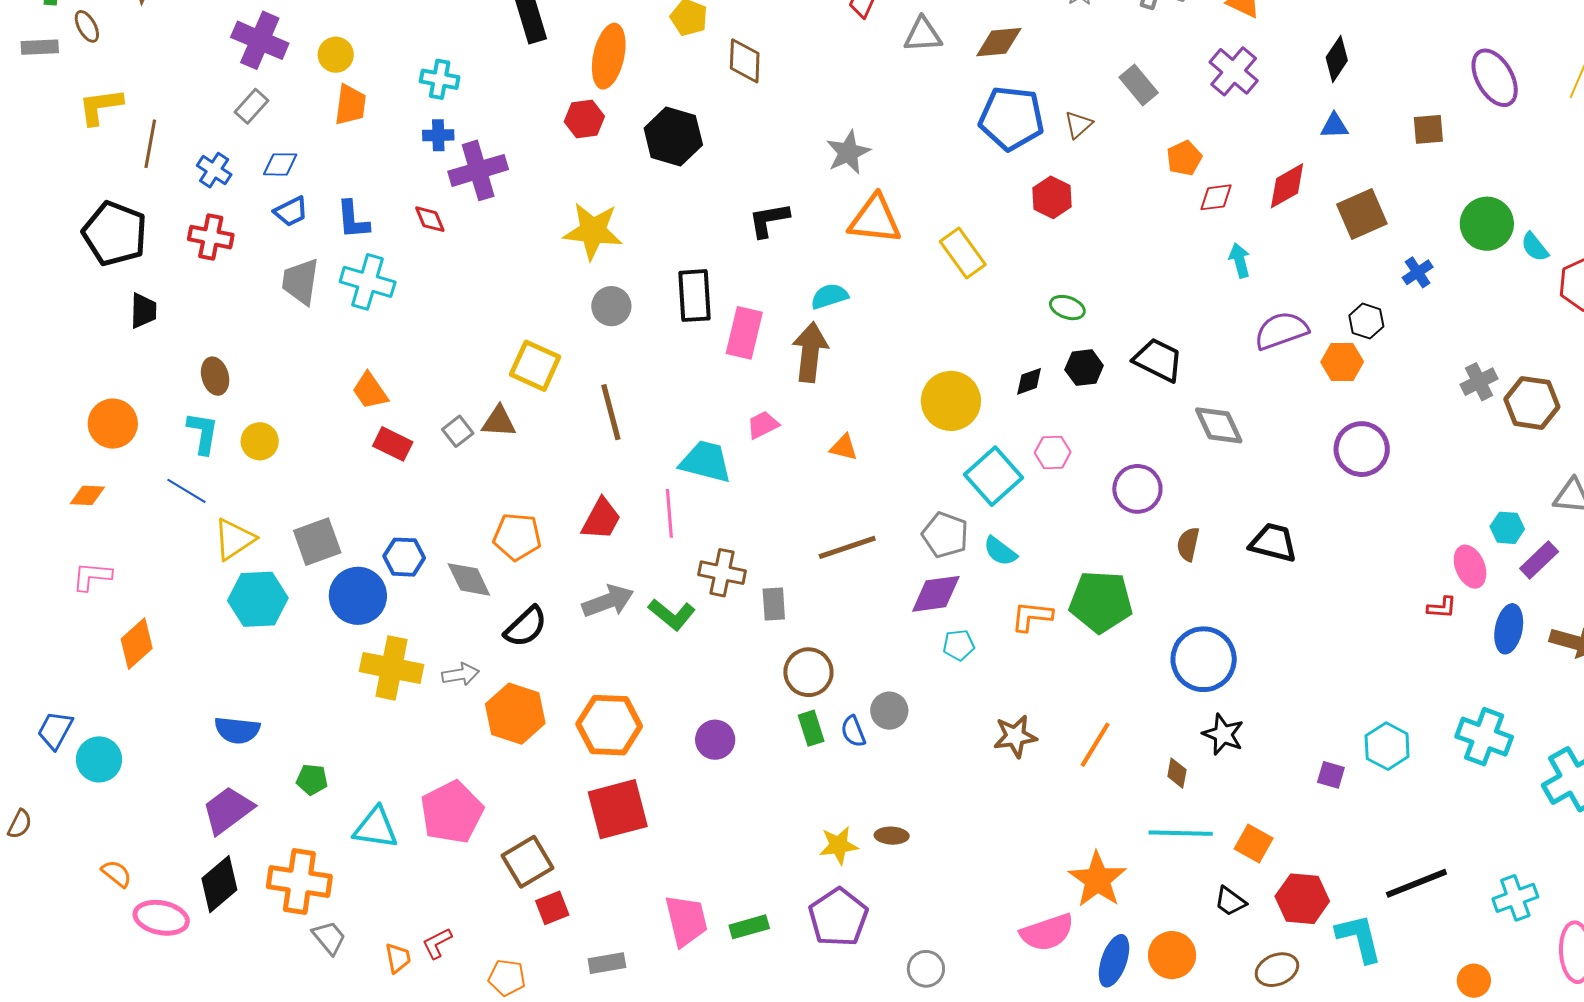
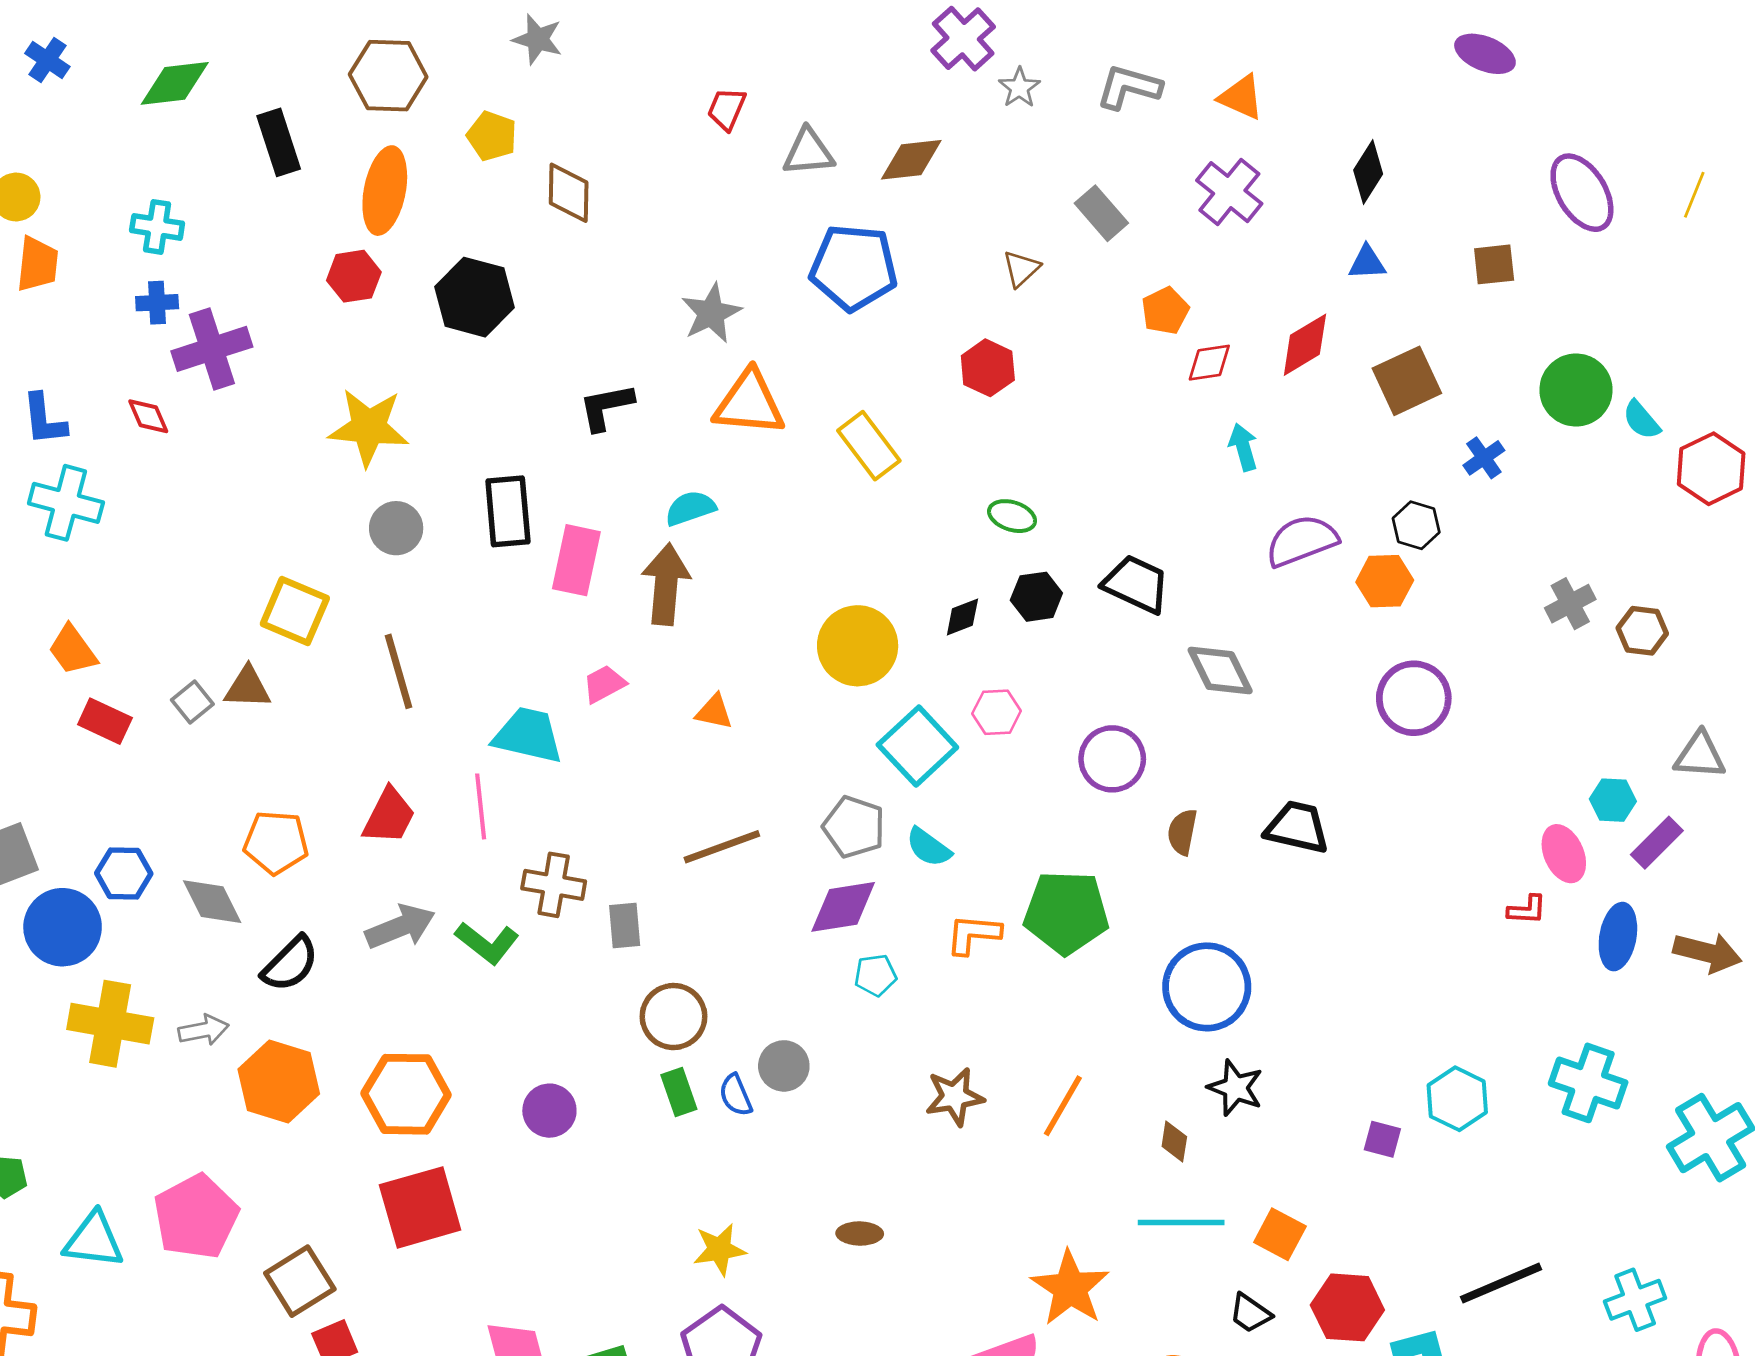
blue pentagon: (1011, 118) -> (854, 268), moved
brown hexagon: (1532, 403) -> (1642, 631), size x0.7
brown ellipse: (892, 836) -> (860, 1234), moved

